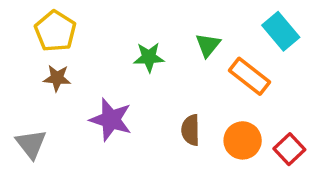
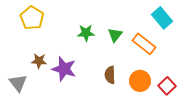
green triangle: (208, 45) -> (115, 35), moved
brown star: (57, 78) -> (39, 61), moved

